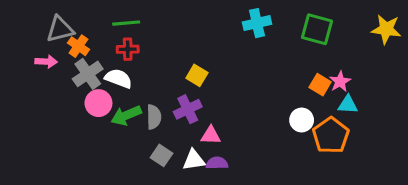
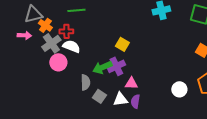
red cross: (128, 49) -> (66, 31), moved
green arrow: (126, 115) -> (102, 67), moved
gray semicircle: (154, 117) -> (85, 82), moved
white circle: (302, 120) -> (179, 89), moved
purple semicircle: (217, 163) -> (135, 101), turned -80

